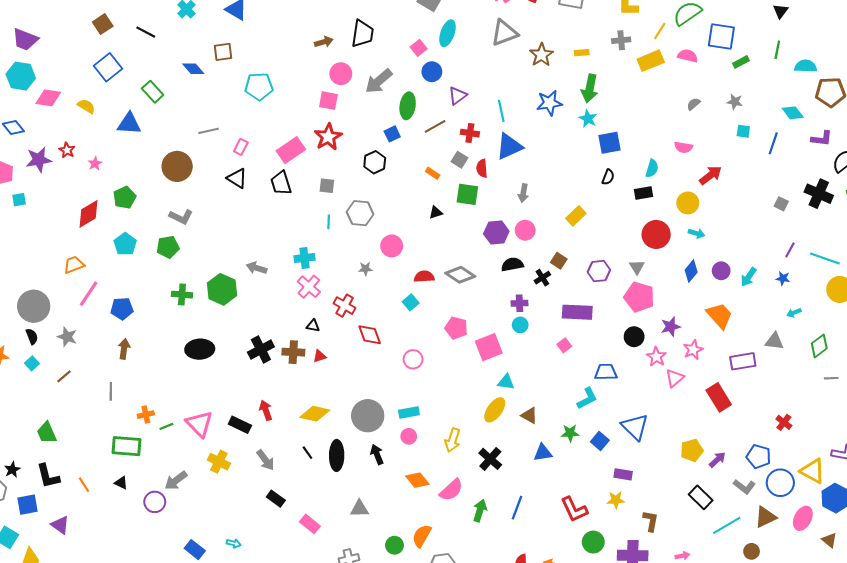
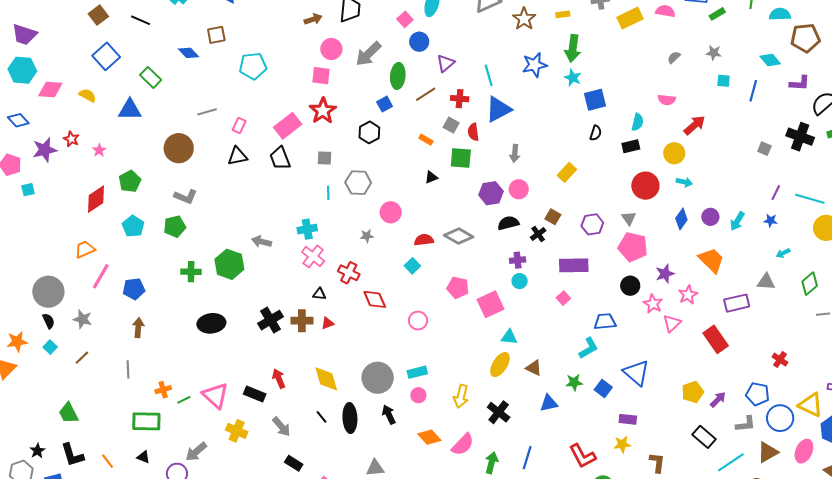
black triangle: (237, 178) -> (237, 156), turned -40
yellow diamond: (315, 414) -> (326, 379), turned 64
gray L-shape: (744, 487) -> (746, 424), turned -40

